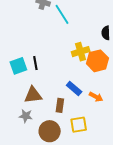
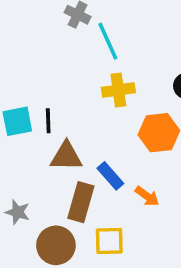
yellow cross: (81, 52) -> (118, 90), moved
brown triangle: (33, 95) -> (66, 156), moved
brown rectangle: (60, 105) -> (81, 202), size x1.5

